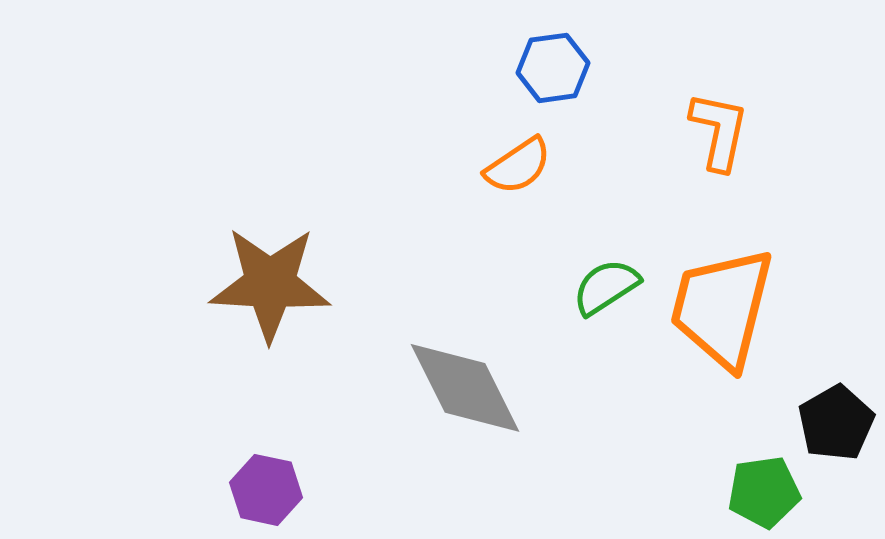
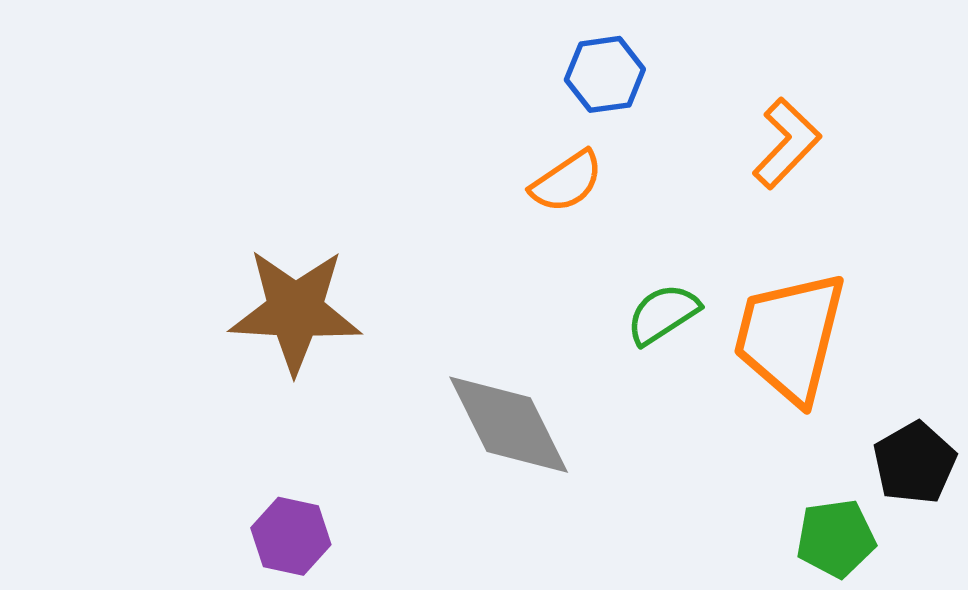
orange L-shape: (719, 131) -> (787, 143), turned 32

